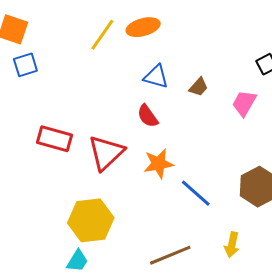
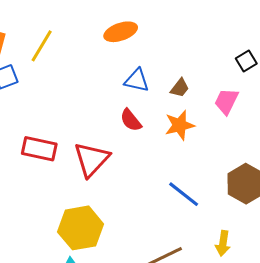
yellow line: (102, 35) -> (42, 46), moved
orange star: (159, 164) -> (180, 125), moved

